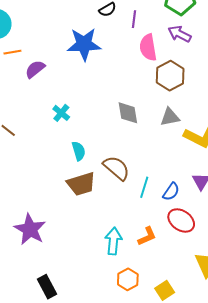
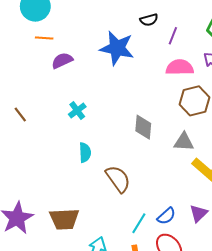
pink semicircle: (148, 47) -> (180, 67), turned 84
brown trapezoid: (81, 184) -> (64, 219), moved
cyan line: (144, 187) -> (139, 223), moved

